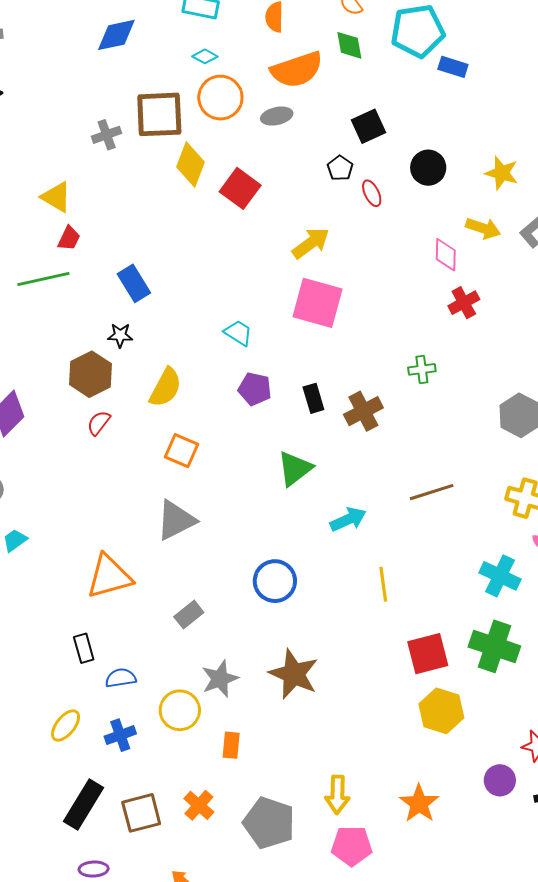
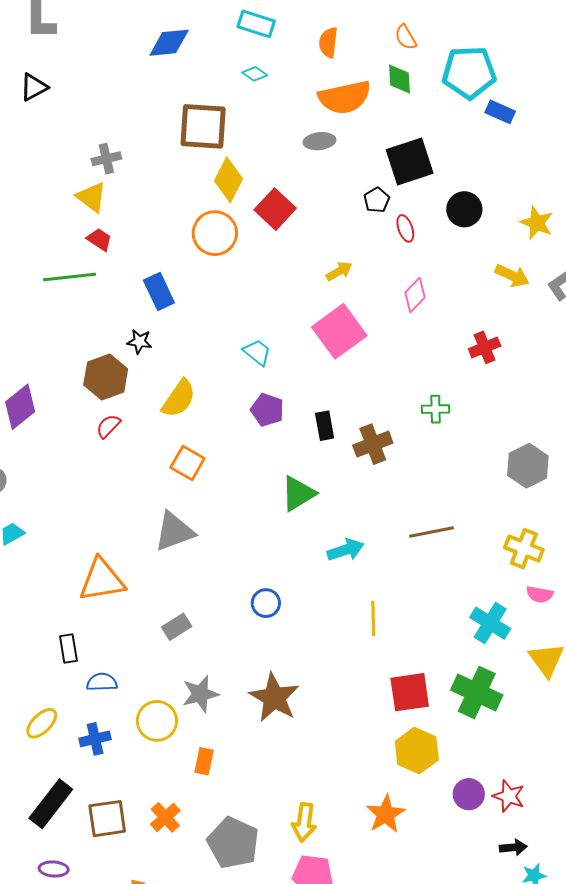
orange circle: (220, 98) -> (215, 233), moved
black square: (369, 126) -> (410, 162), size x1.4
gray cross: (107, 135) -> (106, 159), moved
red trapezoid: (69, 238) -> (99, 239), turned -88
yellow arrow: (311, 243) -> (339, 271), size x0.7
pink diamond: (446, 255) -> (415, 295), moved, turned 36
pink square: (318, 303) -> (339, 331), turned 32
blue circle: (275, 581) -> (266, 603), size x0.7
purple circle: (500, 780) -> (469, 794), moved
orange star: (419, 803) -> (386, 814), moved

